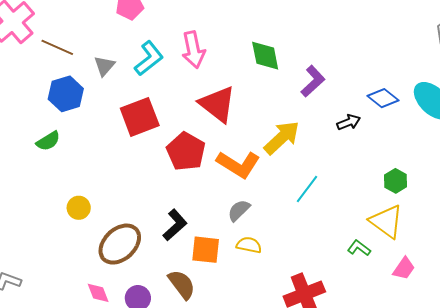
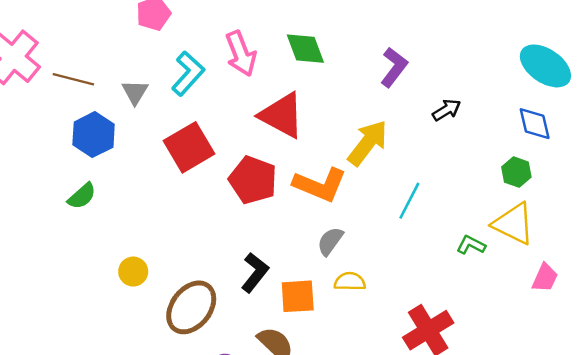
green diamond: (265, 56) -> (305, 49), moved
blue diamond: (383, 98) -> (535, 124), moved, turned 48
green L-shape: (359, 248) -> (471, 245), moved

